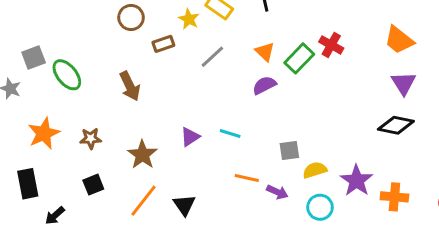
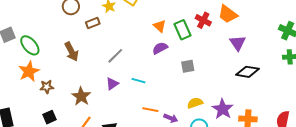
orange trapezoid: (399, 40) -> (228, 14), moved
gray line: (212, 57) -> (115, 56), moved
green rectangle: (299, 58) -> (182, 30), turned -66
purple triangle: (404, 83) -> (238, 43), moved
orange star: (44, 133) -> (29, 71), moved
gray square: (289, 151) -> (188, 66), moved

